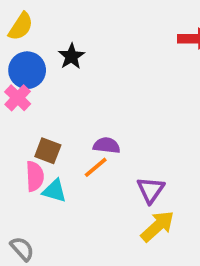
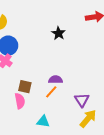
black star: (71, 56) -> (59, 33), moved
cyan triangle: (54, 191) -> (43, 121), moved

